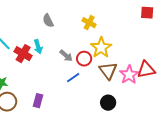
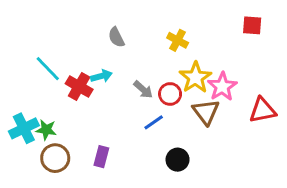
red square: (147, 13) -> (252, 25), moved
cyan arrow: (38, 47) -> (101, 76), turned -88
pink star: (129, 75) -> (222, 87), moved
black circle: (108, 103) -> (178, 160), moved

